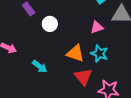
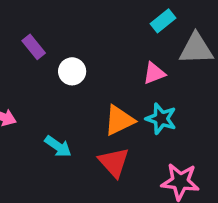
orange triangle: (75, 53) -> (119, 120), turned -42
red triangle: (83, 77) -> (114, 162), moved

